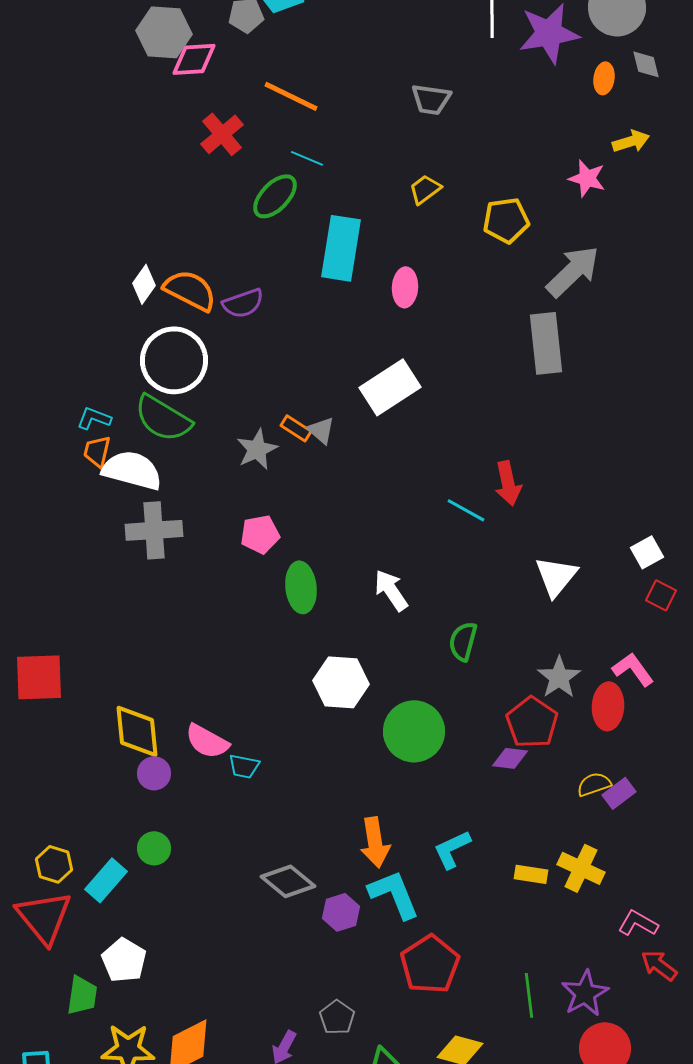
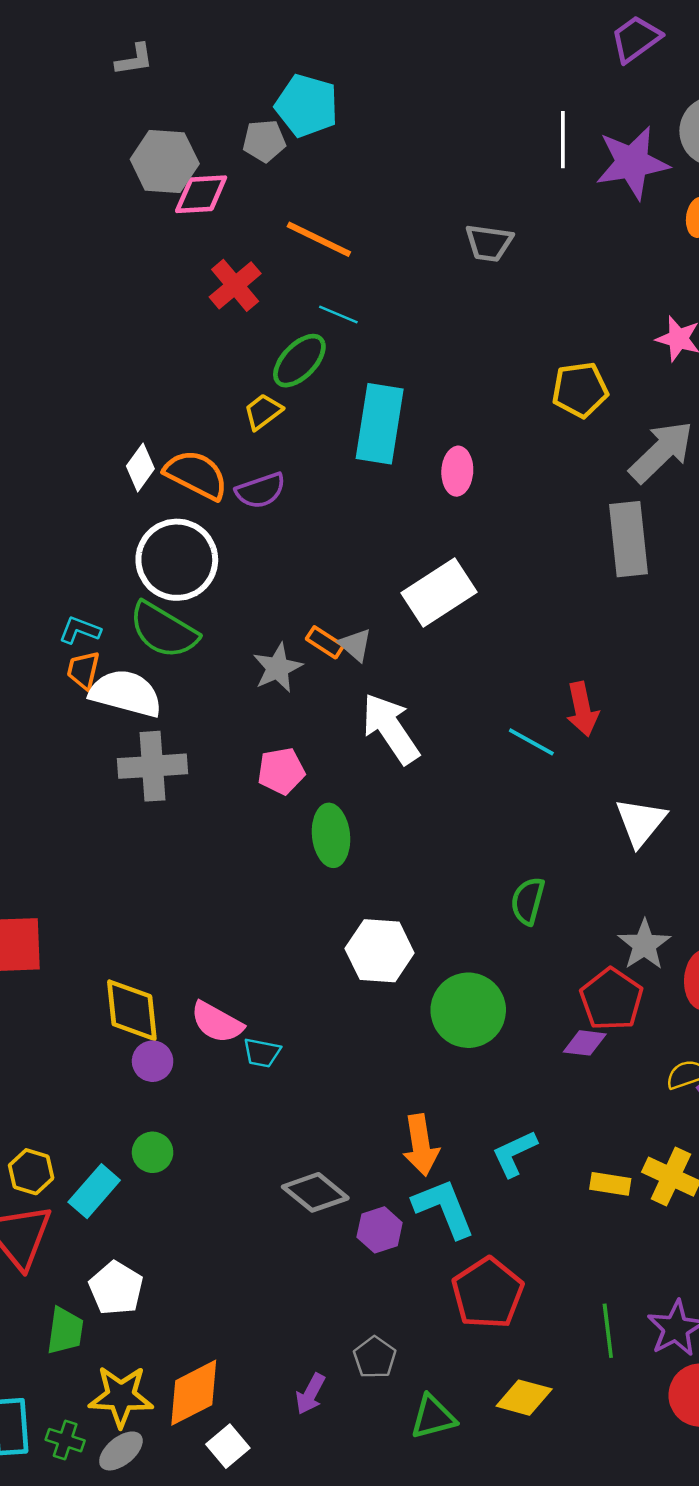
yellow trapezoid: (425, 189) -> (263, 412), moved
white arrow: (391, 590) -> (391, 729), moved, size x1.4

